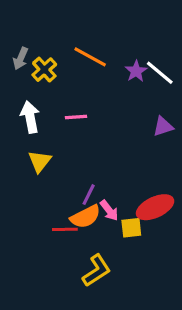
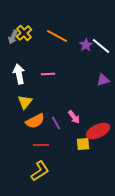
yellow cross: (44, 70) -> (24, 33), moved
purple line: (89, 195) -> (56, 123), turned -56
pink arrow: (109, 210) -> (74, 117), moved
orange semicircle: (85, 217) -> (35, 121), moved
yellow L-shape: (97, 271) -> (40, 171), moved

